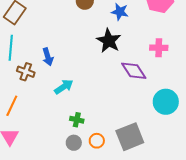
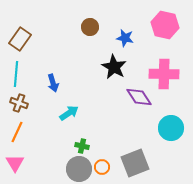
pink cross: (159, 48) -> (164, 74), size x1.6
brown cross: (26, 72) -> (19, 103), moved
gray circle: (74, 143) -> (79, 169), size x1.6

